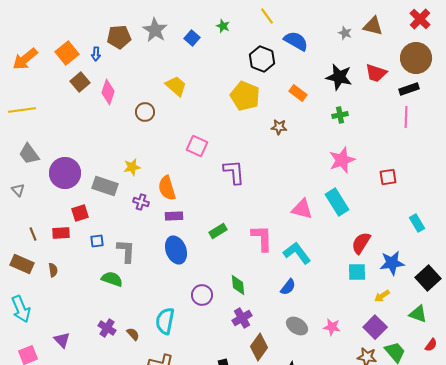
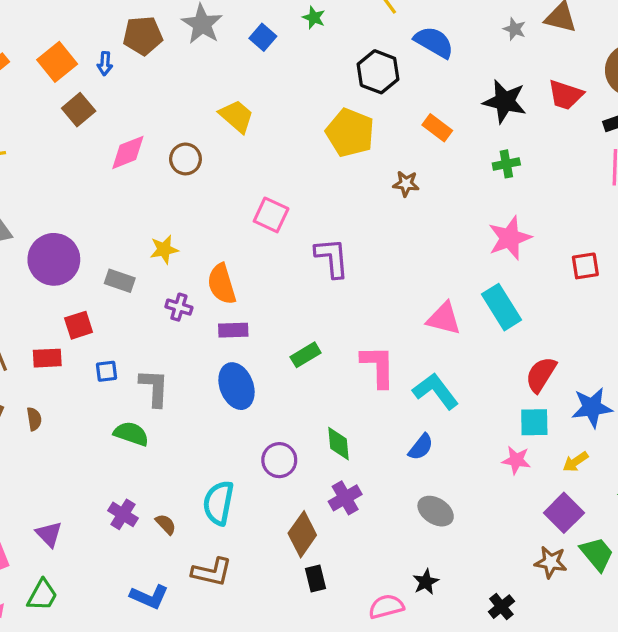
pink diamond: (108, 92) -> (128, 152), moved, turned 50
gray rectangle: (105, 186) -> (120, 281), size x0.7
pink star: (332, 327) -> (516, 460), moved
brown diamond: (259, 347) -> (302, 534), moved

